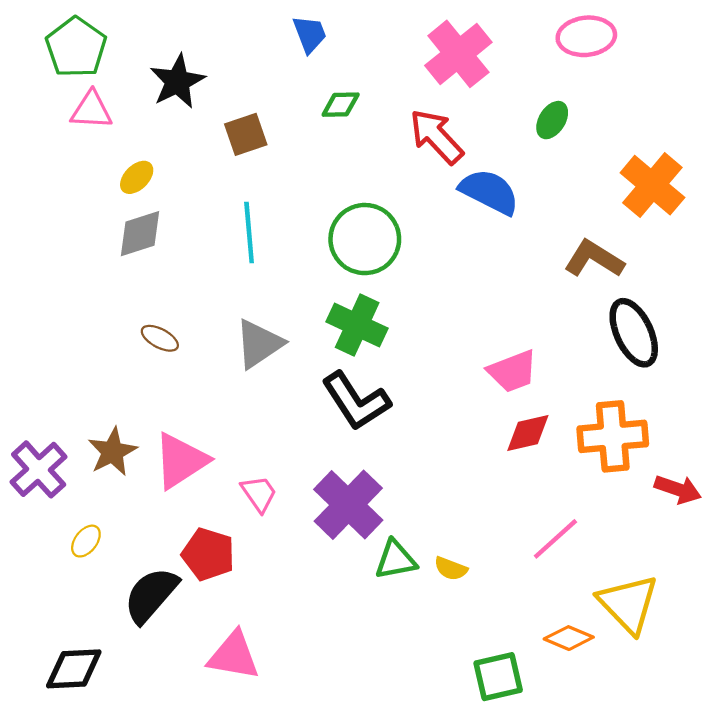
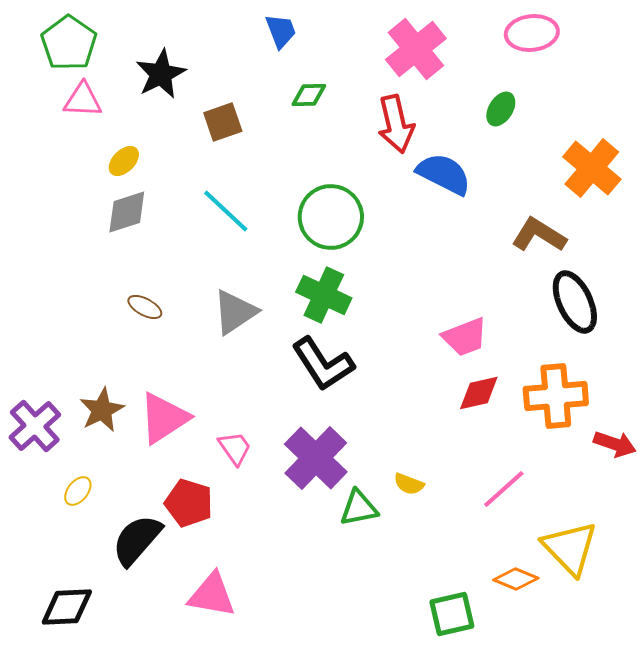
red arrow: (436, 137) -> (396, 124), turned -150
cyan line: (249, 232) -> (226, 211), turned -42
yellow semicircle: (451, 569) -> (409, 484), moved

